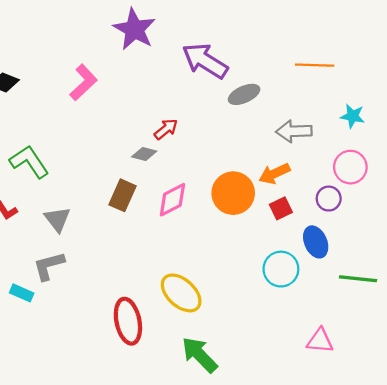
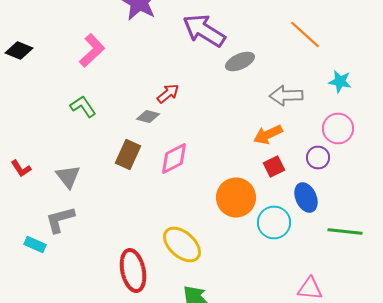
orange line: (315, 65) -> (305, 34), turned 40
green L-shape: (29, 162) -> (83, 106), moved, size x0.7
orange circle: (233, 193) -> (236, 198), moved

